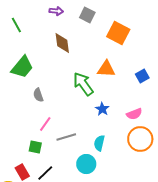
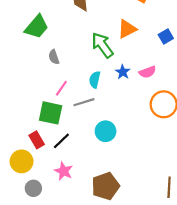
orange triangle: (106, 69) -> (127, 29), turned -30
pink semicircle: (134, 114) -> (147, 72), moved
cyan semicircle: (99, 143) -> (95, 80), moved
green square: (35, 147) -> (51, 113), size x1.6

